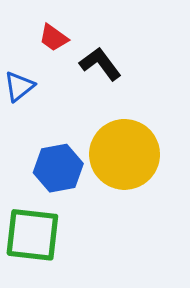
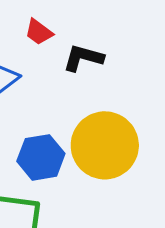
black L-shape: (100, 64) -> (83, 58), turned -39

